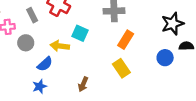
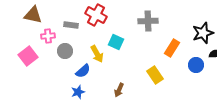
gray rectangle: (32, 15) -> (71, 25), turned -56
orange rectangle: (126, 40) -> (172, 48), moved
yellow arrow: (60, 46) -> (97, 54), turned -126

